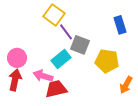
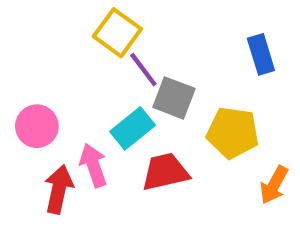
pink arrow: (43, 76) -> (93, 165), turned 54
red arrow: (15, 80) -> (59, 189), moved
red trapezoid: (56, 89) -> (165, 172), moved

